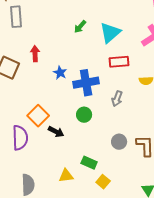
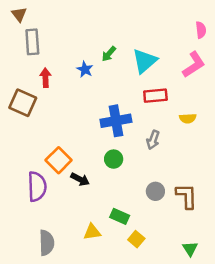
red arrow: (35, 54) -> (45, 78), moved
blue star: (60, 73) -> (85, 69), moved

